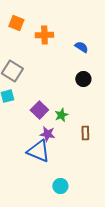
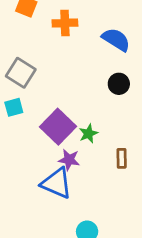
blue semicircle: (81, 47) -> (116, 40), size x1.5
purple square: (39, 110) -> (58, 127), size x1.4

